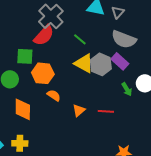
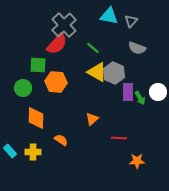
gray semicircle: (124, 39) -> (137, 48), size x0.7
purple rectangle: (120, 61) -> (128, 92), moved, turned 48
orange semicircle: (54, 95) -> (61, 140), moved
red line: (106, 111) -> (119, 138), moved

